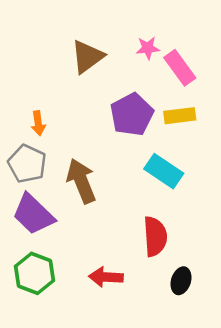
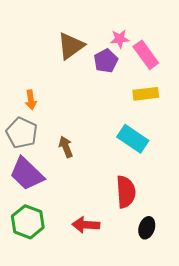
purple pentagon: (132, 115) -> (106, 61), moved, size x0.7
brown arrow: (81, 181) -> (66, 147), size x0.6

